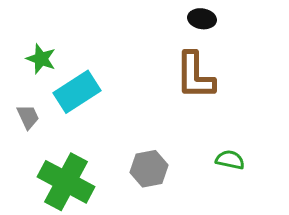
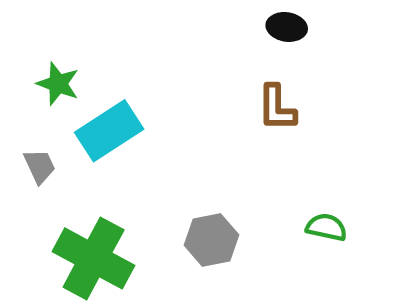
brown L-shape: (195, 76) -> (277, 108), size x0.7

